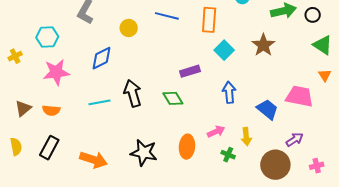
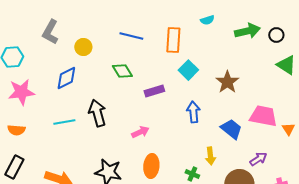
yellow circle: (129, 28) -> (83, 47), moved
brown star: (263, 45) -> (227, 82), moved
orange triangle: (325, 75) -> (288, 129), moved
green diamond: (173, 98) -> (122, 71), moved
pink arrow: (216, 132) -> (140, 132), moved

